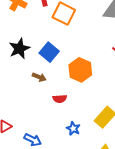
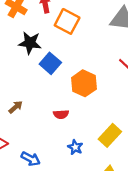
black star: (19, 49) -> (30, 43), moved, turned 30
brown arrow: (39, 77) -> (16, 107), moved, turned -64

